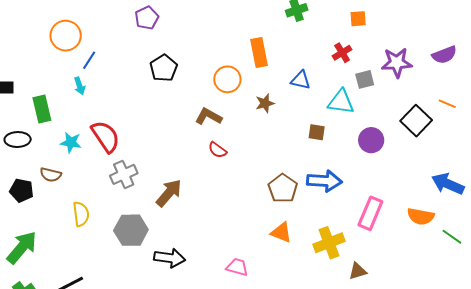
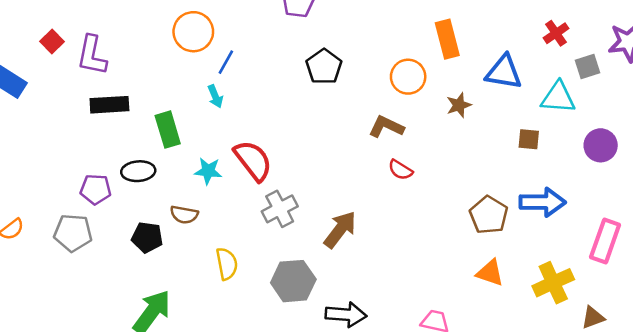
blue triangle: (301, 80) -> (504, 72), size x1.4

